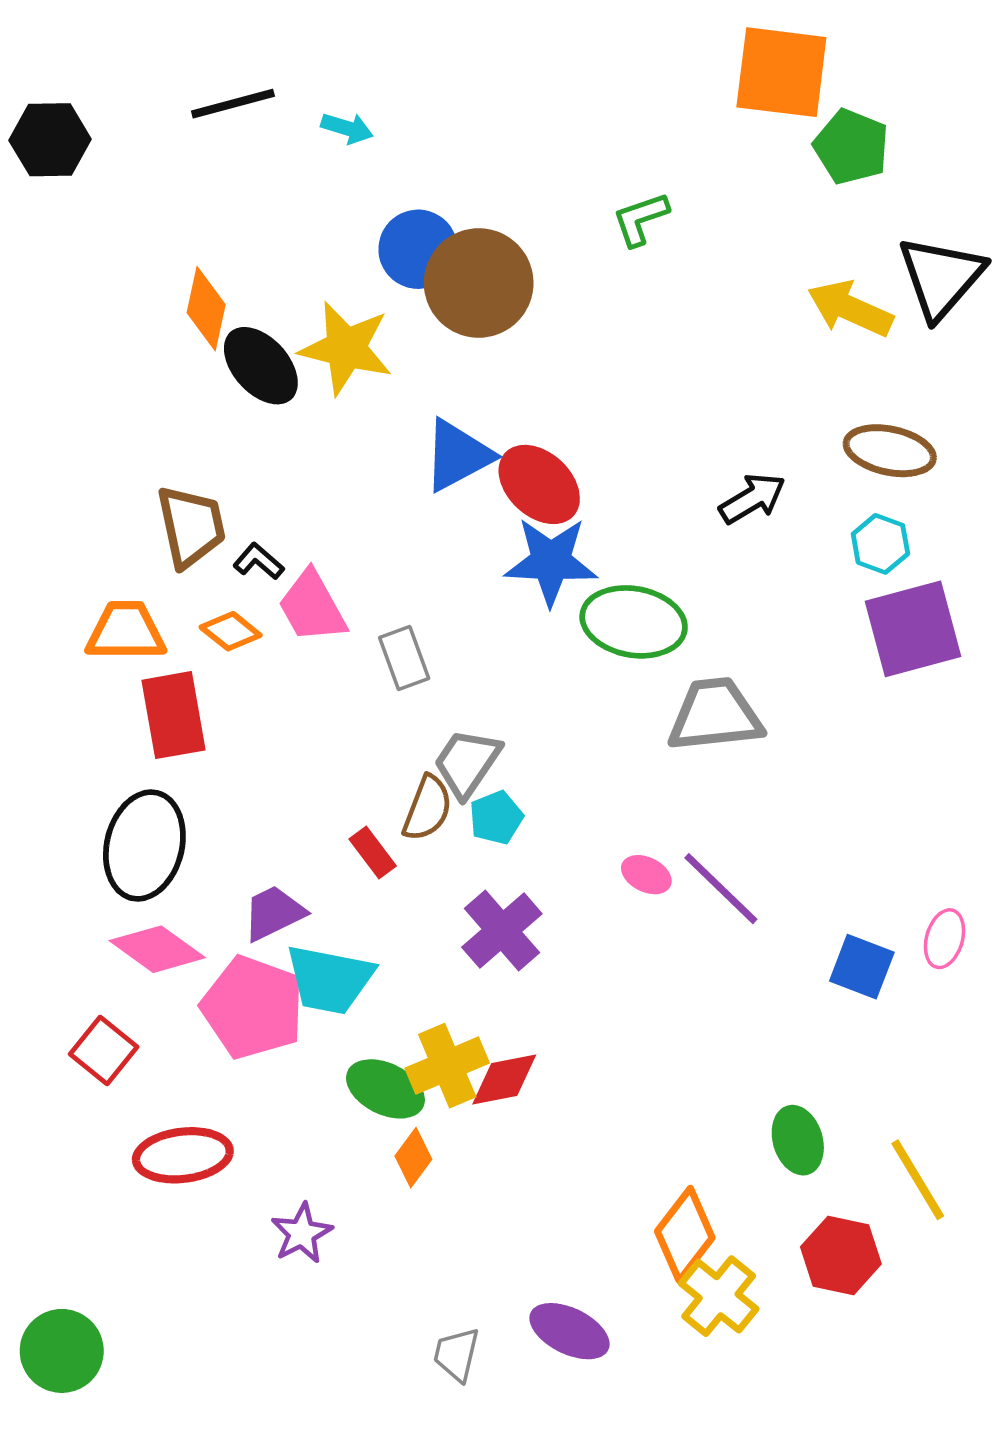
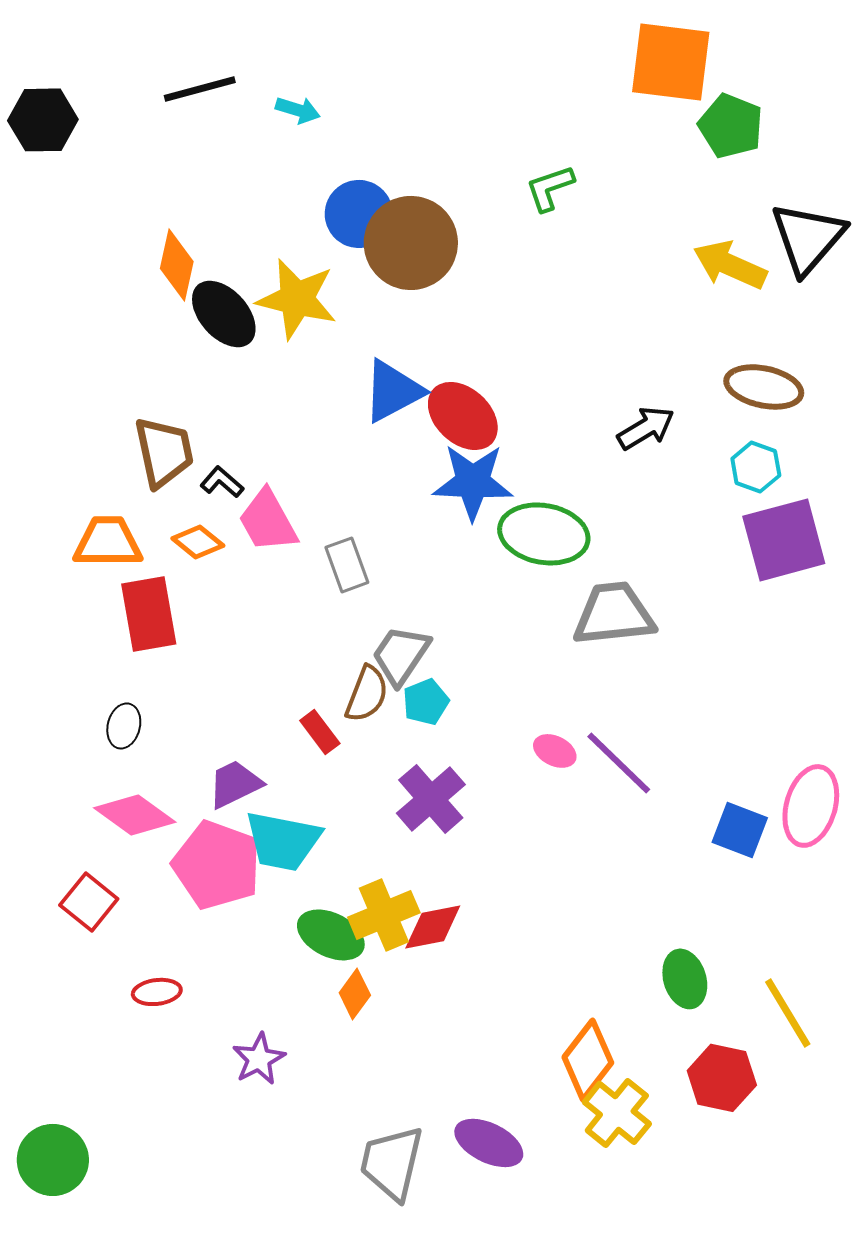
black ellipse: (144, 846) -> (124, 726), size x0.5
pink ellipse: (944, 939) -> (811, 806), size x1.6
red ellipse: (183, 1155) -> (157, 992), size x0.6
gray trapezoid: (457, 1354) -> (392, 1163), size x1.6

